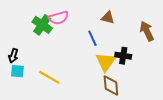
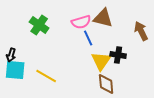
pink semicircle: (59, 18) -> (81, 22), moved
brown triangle: (108, 18) -> (103, 18), size x1.5
cyan square: (17, 71) -> (15, 70), size x1.5

